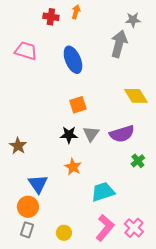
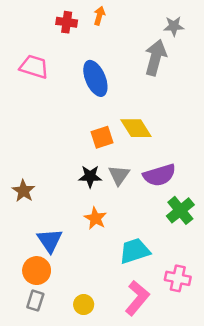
yellow diamond: (136, 96) -> (136, 128), moved
green cross: (138, 161) -> (180, 210), size x1.5
pink cross: (134, 228) -> (178, 278), moved, turned -30

